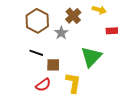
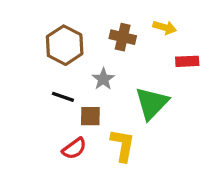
brown cross: (73, 16) -> (123, 37), turned -35
gray star: (61, 33) -> (103, 79), moved

